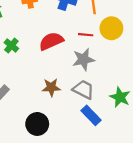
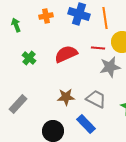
gray star: (83, 59) -> (110, 67), moved
blue rectangle: (91, 115) -> (86, 124), moved

